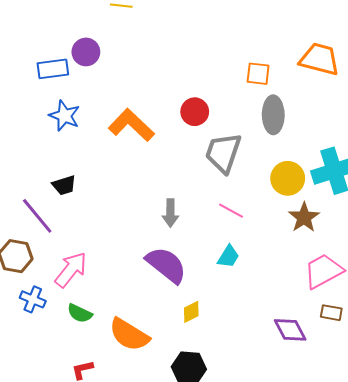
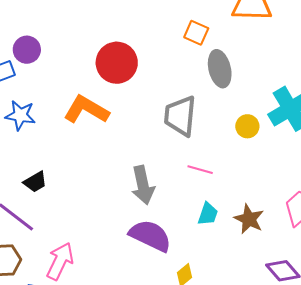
orange square: (258, 74) -> (196, 33), turned 30
red circle: (195, 112) -> (117, 63), moved, size x1.5
yellow circle: (288, 178) -> (247, 126), size x0.7
gray arrow: (170, 213) -> (143, 185), size x1.4
brown star: (304, 217) -> (249, 219), moved

